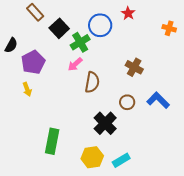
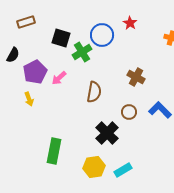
brown rectangle: (35, 12) -> (26, 22), moved, turned -66
black square: (59, 28) -> (61, 38), turned -30
pink arrow: (75, 64) -> (59, 78), moved

